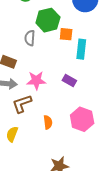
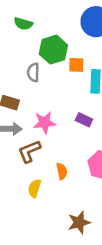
yellow semicircle: (12, 134) -> (34, 188), moved

